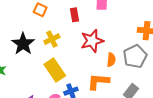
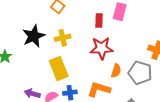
red rectangle: (75, 15) -> (99, 20), moved
gray pentagon: (135, 56) -> (140, 73), turned 30

